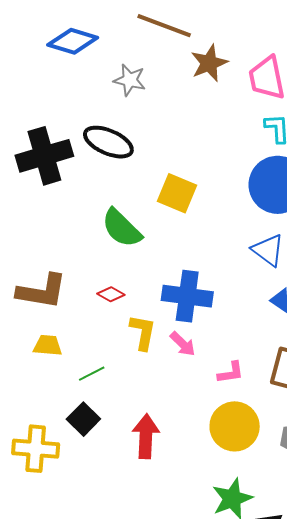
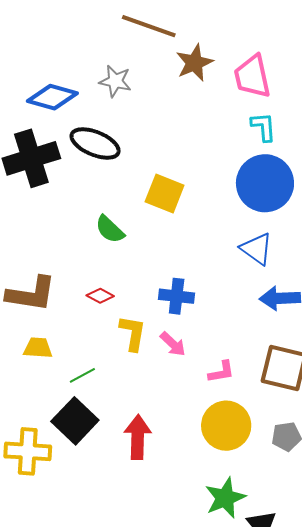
blue diamond: (73, 41) -> (52, 97), moved
green semicircle: (122, 228) -> (110, 229), size x0.7
blue cross: (187, 296) -> (177, 296), size x0.7
black square: (83, 419) -> (75, 421), size x1.4

